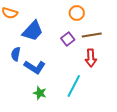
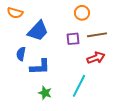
purple square: (68, 39) -> (73, 39), turned 32
red arrow: (91, 58) -> (96, 58), turned -108
blue L-shape: (35, 67) -> (40, 67), turned -35

